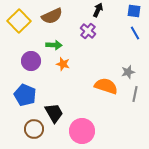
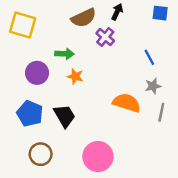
brown semicircle: (52, 16) -> (84, 18), moved
yellow square: (19, 21) -> (23, 25), turned -30
blue line: (135, 33) -> (149, 57), moved
black trapezoid: (54, 113) -> (64, 116), moved

